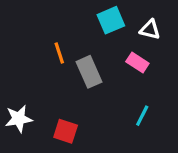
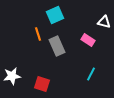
cyan square: (111, 20) -> (55, 15), moved
white triangle: (150, 30) -> (104, 22), moved

